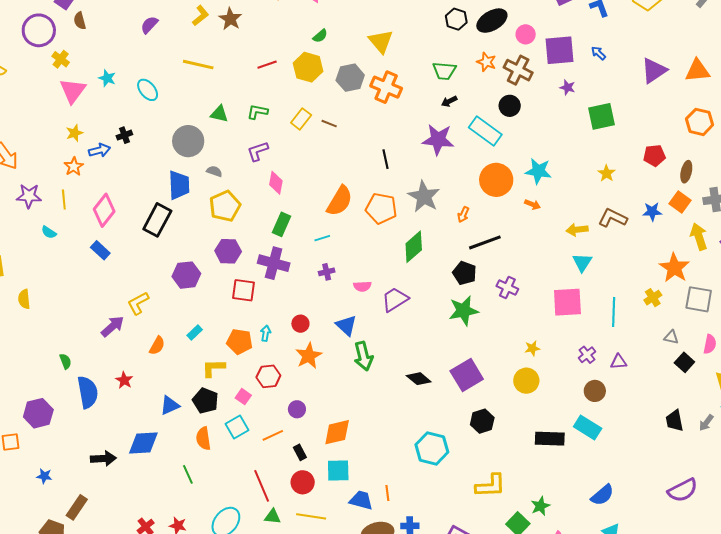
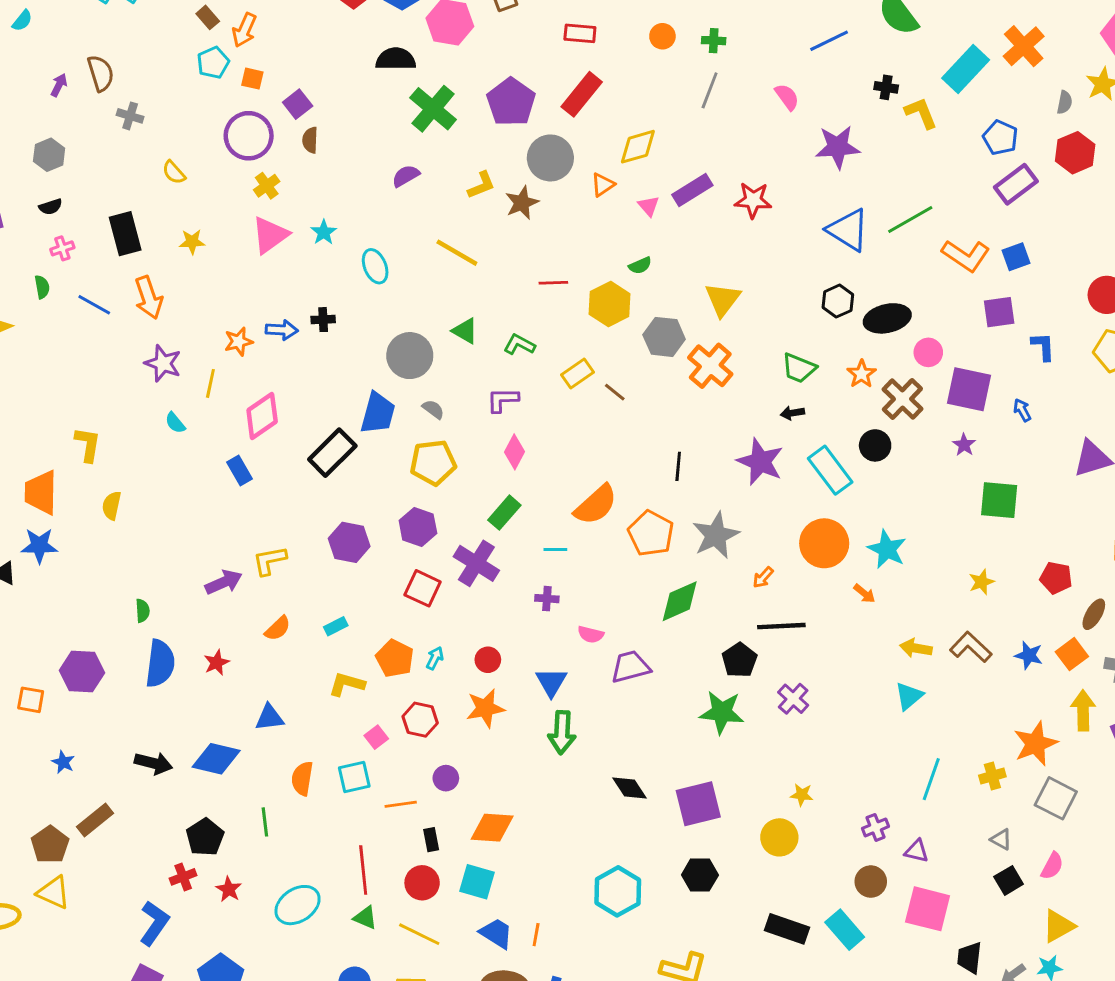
yellow star: (74, 133) -> (192, 242), moved
pink square: (567, 302) -> (928, 909), moved
black pentagon: (205, 401) -> (205, 837), moved

